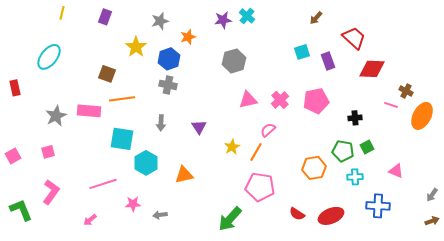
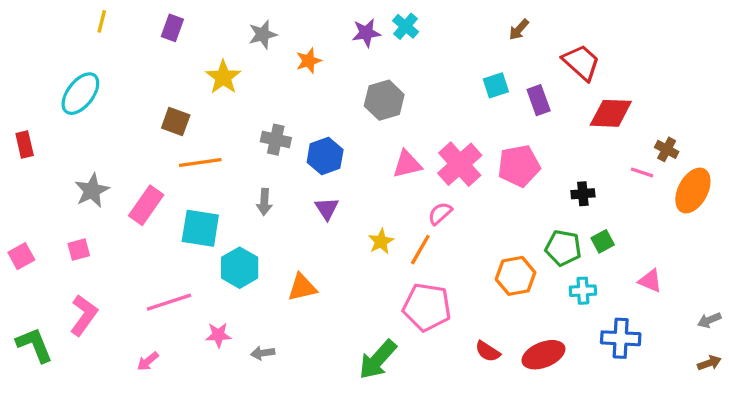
blue hexagon: (169, 59) -> (325, 156), moved
pink cross: (280, 100) -> (460, 164), size x1.5
pink rectangle: (89, 111) -> (146, 205), moved, turned -60
gray arrow: (432, 195) -> (709, 320), turned 32

